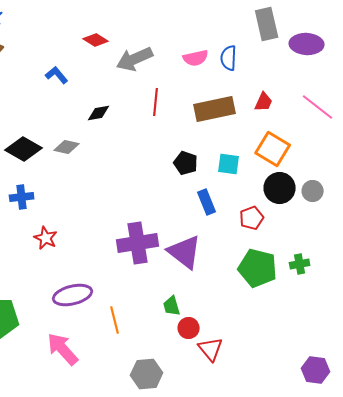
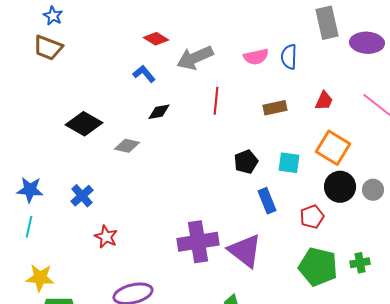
blue L-shape: (57, 75) -> (144, 74), moved
brown rectangle: (215, 109) -> (275, 108), size x0.6
black diamond: (24, 149) -> (84, 124), moved
black pentagon: (186, 163) -> (246, 162), turned 30
blue cross: (22, 197) -> (82, 196), turned -35

